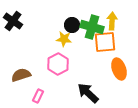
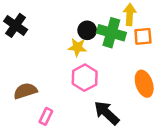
yellow arrow: (112, 21) -> (130, 15), moved
orange square: (105, 42) -> (143, 36), moved, size x0.7
pink hexagon: (58, 64) -> (85, 78), moved

